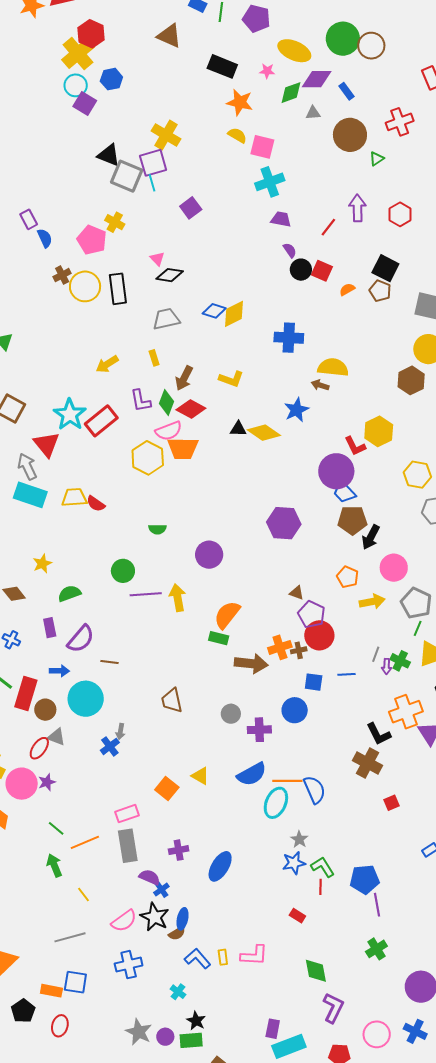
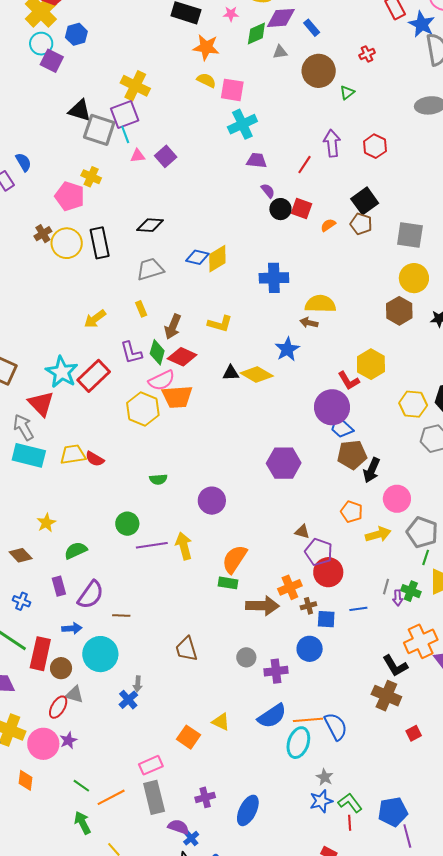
red cross: (400, 122) -> (367, 54), size x0.6
blue semicircle: (45, 238) -> (23, 162), moved
pink triangle: (157, 259) -> (138, 156), moved, turned -49
black square: (385, 268) -> (365, 201), turned 32
brown cross: (299, 650) -> (308, 606), moved

